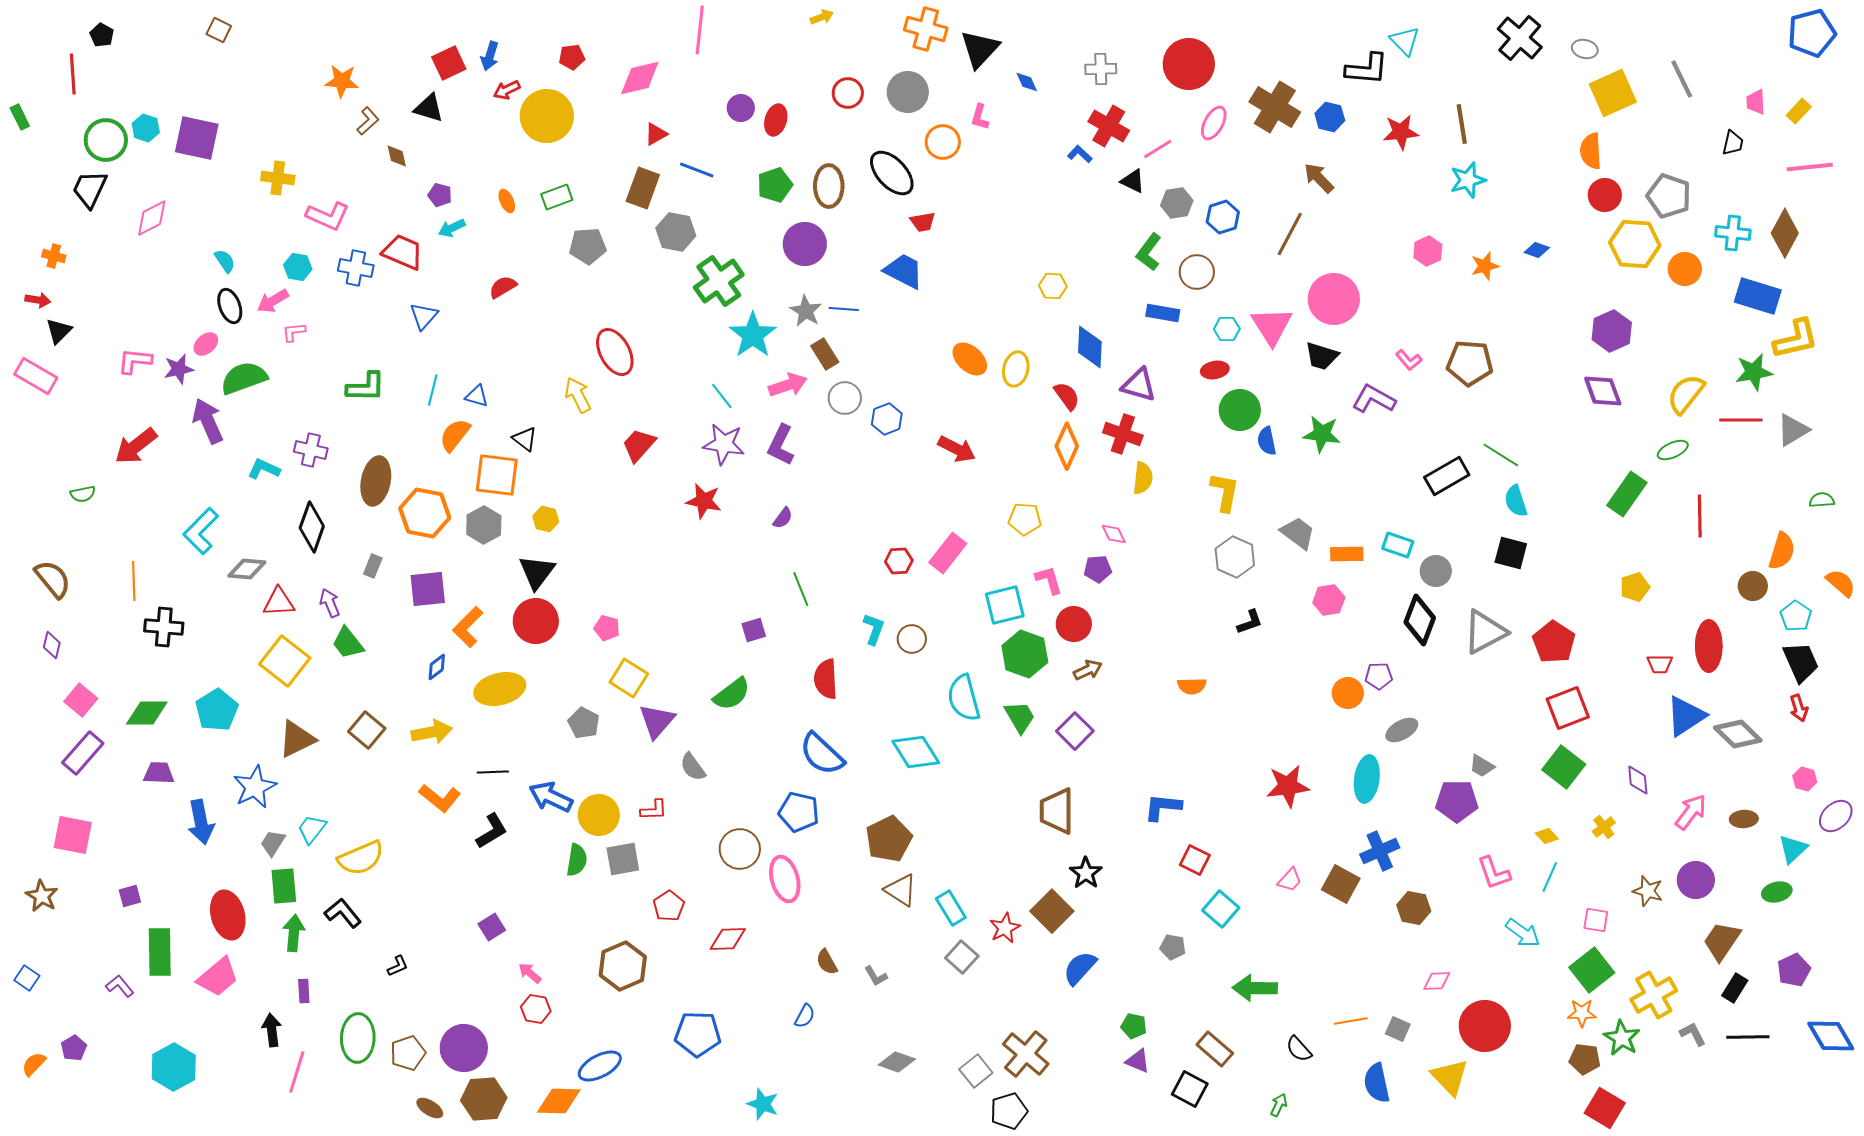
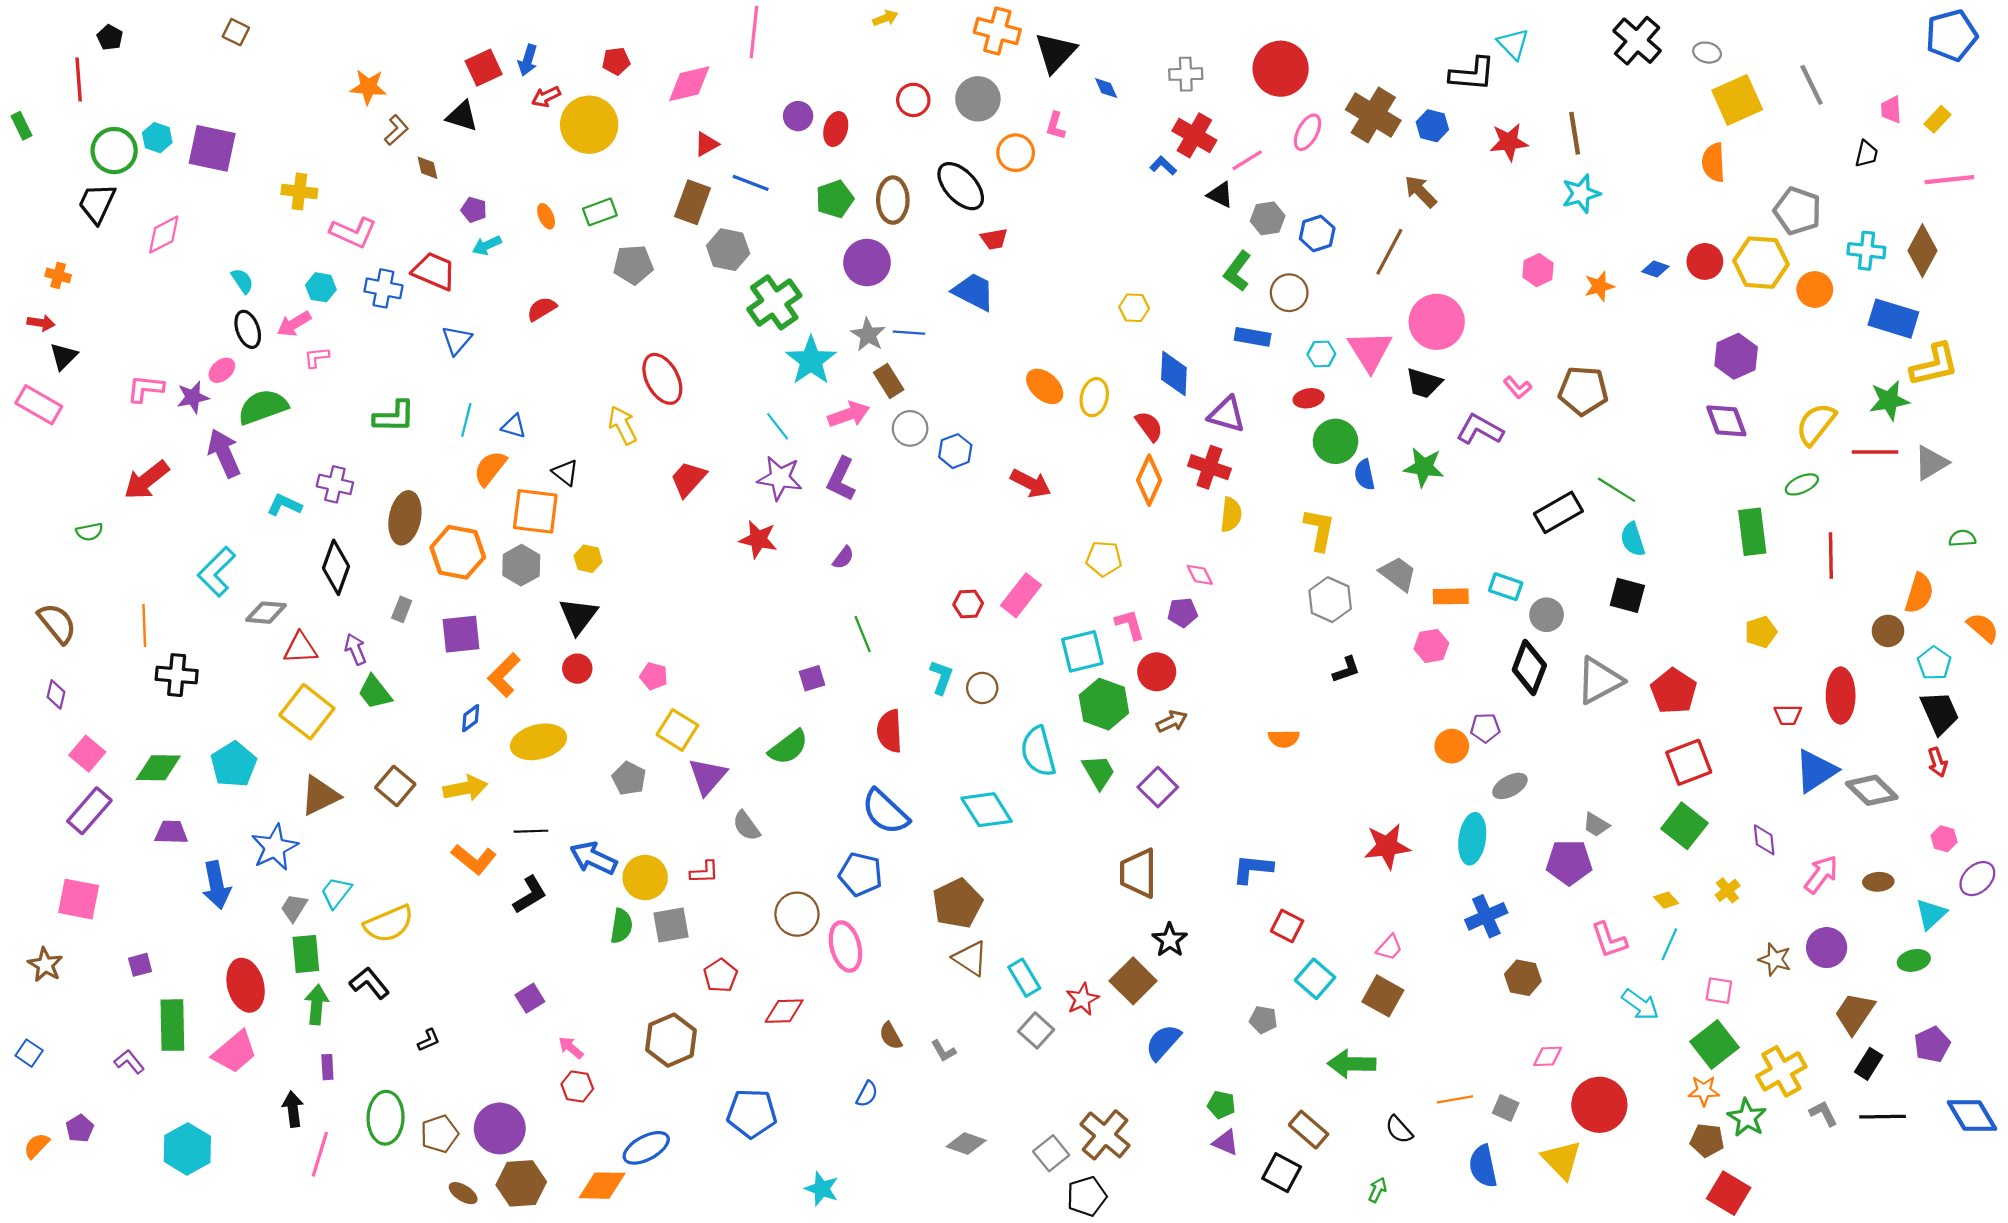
red circle: (1605, 195) -> (1705, 261), moved
green rectangle: (1627, 494) -> (1752, 532), turned -42
red circle: (536, 621) -> (577, 669), size x0.6
brown square: (1341, 884) -> (1383, 996), moved

